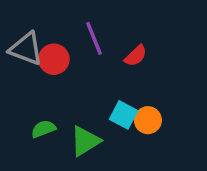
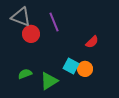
gray triangle: (26, 49) -> (21, 17), moved
red semicircle: (136, 56) -> (92, 42), moved

